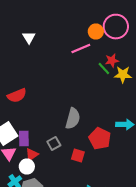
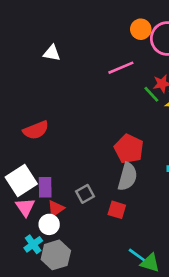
orange circle: (96, 32) -> (141, 29), moved
white triangle: (29, 38) -> (52, 53), turned -48
gray semicircle: (73, 118) -> (127, 177), moved
red pentagon: (100, 138) -> (129, 149), moved

